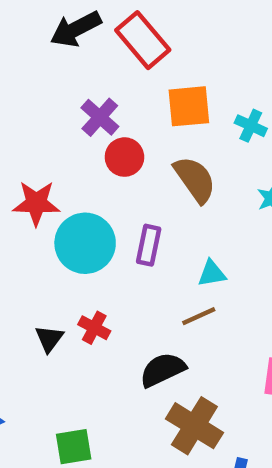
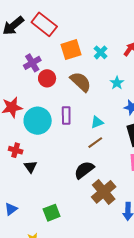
purple cross: (100, 117) -> (32, 63), turned 30
cyan cross: (251, 126) -> (101, 52), turned 32
red cross: (94, 328) -> (16, 150), moved
brown cross: (194, 426) -> (104, 192), turned 30

